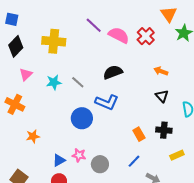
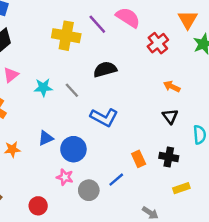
pink semicircle: (119, 35) -> (128, 18), moved
yellow cross: (54, 41) -> (66, 36), moved
black semicircle: (113, 72) -> (105, 69), moved
blue circle: (82, 118) -> (73, 149), moved
blue triangle: (59, 160) -> (46, 138), moved
blue line: (134, 161) -> (116, 180), moved

